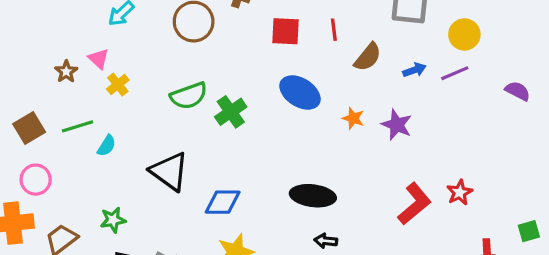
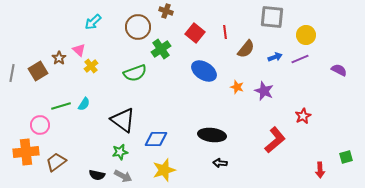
red square: (285, 31) -> (195, 33), turned 36
green cross: (231, 112) -> (161, 49), moved
green line: (78, 126) -> (61, 106), moved
brown square: (29, 128) -> (38, 71), moved
red star: (460, 192) -> (303, 116), moved
green star: (113, 220) -> (120, 152), moved

